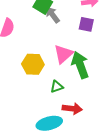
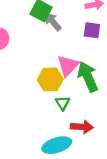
yellow hexagon: (33, 64) -> (50, 79), moved
green triangle: (57, 87) -> (63, 103), turned -40

